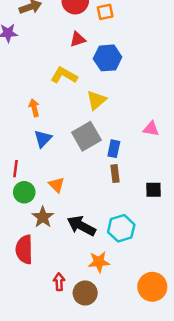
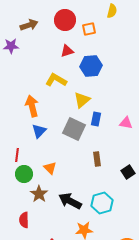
orange arrow: (34, 108) -> (32, 106), size x1.5
gray square: (86, 136) -> (74, 129), turned -35
blue rectangle: (114, 149) -> (96, 119), moved
black square: (154, 190) -> (128, 172), turned -32
red semicircle: (24, 249) -> (24, 220), size x0.7

